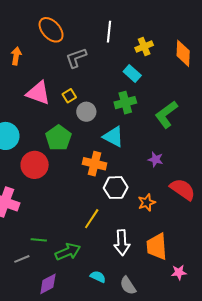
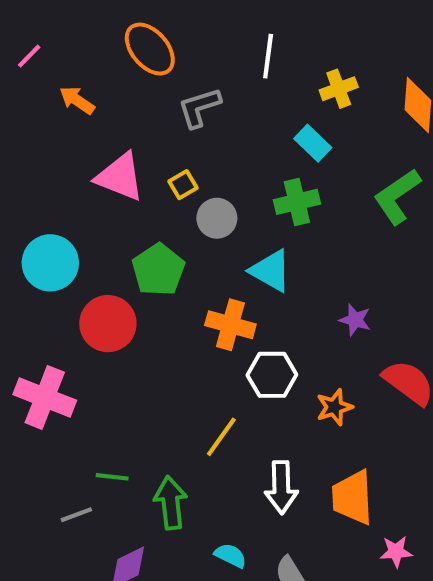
orange arrow: (16, 56) -> (77, 100), turned -66
green L-shape: (166, 114) -> (397, 196), moved
green arrow: (68, 252) -> (171, 503), turned -75

